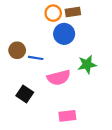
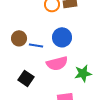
blue circle: (64, 34) -> (62, 37), moved
green star: (87, 64) -> (83, 73), moved

